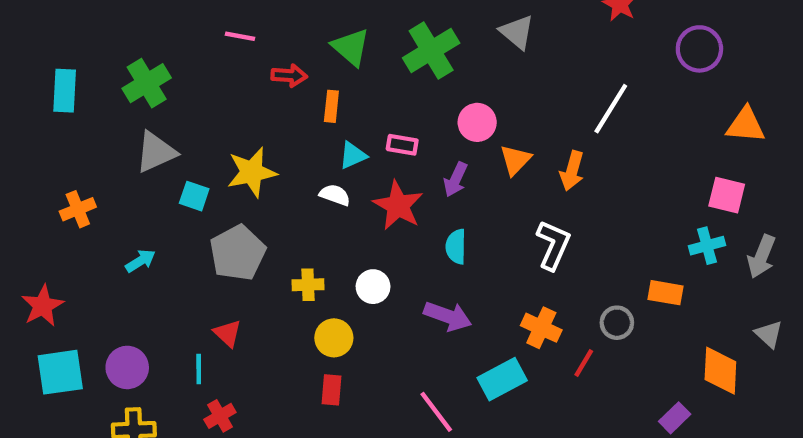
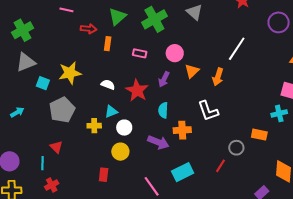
green triangle: (351, 47) -> (117, 17), turned 36
pink rectangle: (402, 145) -> (140, 53), moved
cyan triangle: (353, 155) -> (111, 112), moved
white L-shape: (553, 245) -> (208, 111), turned 135
orange cross: (541, 328) -> (182, 130), moved, turned -30
yellow circle: (334, 338) -> (120, 152), moved

